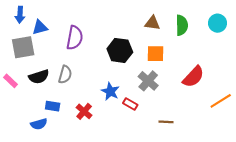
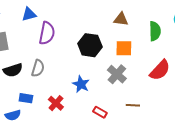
green semicircle: (182, 25) -> (155, 31), moved
blue triangle: (40, 27) -> (29, 14), moved
red rectangle: (130, 104) -> (100, 112), moved
brown line: (166, 122) -> (133, 105), moved

